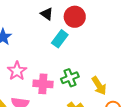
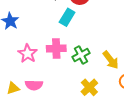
pink cross: (43, 84) -> (56, 49), moved

